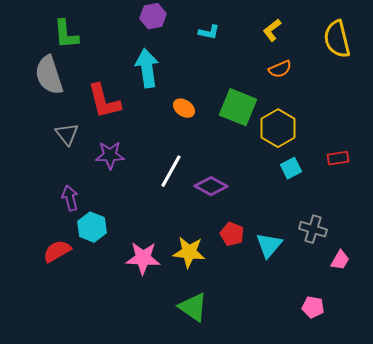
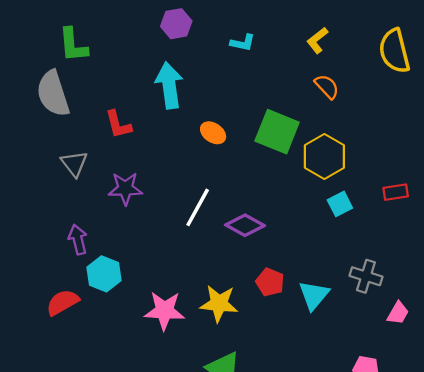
orange semicircle: (280, 69) -> (327, 87), turned -110
red L-shape: (104, 101) -> (118, 124), size x0.7

